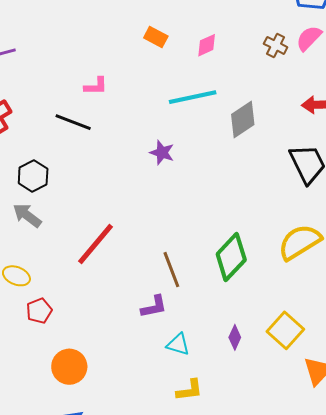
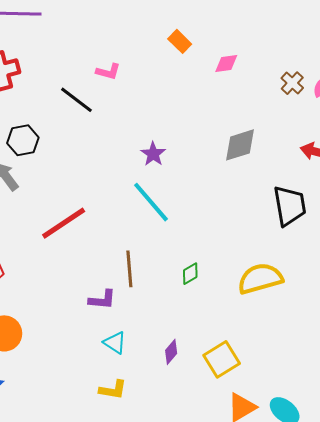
cyan line: (193, 97) -> (151, 202), moved, turned 45
green diamond: (231, 257) -> (190, 274), size x0.5

